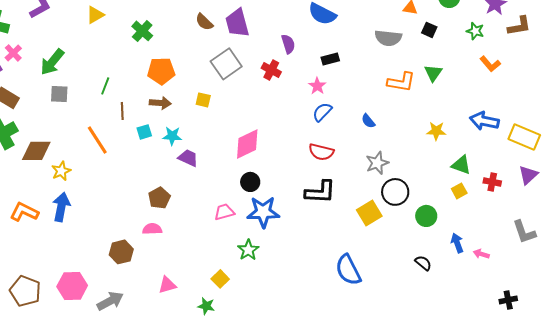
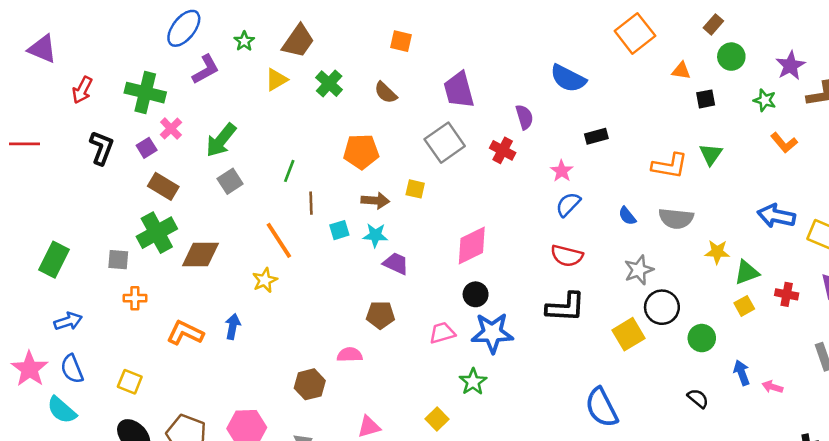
brown semicircle: (204, 22) -> (386, 93), moved
black square: (429, 30) -> (706, 99), turned -35
green cross: (142, 31) -> (329, 84), moved
gray semicircle: (388, 38) -> (676, 218), moved
black rectangle: (330, 59) -> (596, 136), moved
gray square: (59, 94) -> (230, 181), turned -36
brown arrow: (160, 103) -> (375, 201), moved
yellow star: (436, 131) -> (717, 252), moved
green triangle: (461, 165) -> (747, 272), turned -40
yellow star: (61, 171) -> (265, 280), moved
brown pentagon: (159, 198) -> (380, 315), moved, turned 30
blue arrow: (61, 207) -> (233, 326), size x0.7

